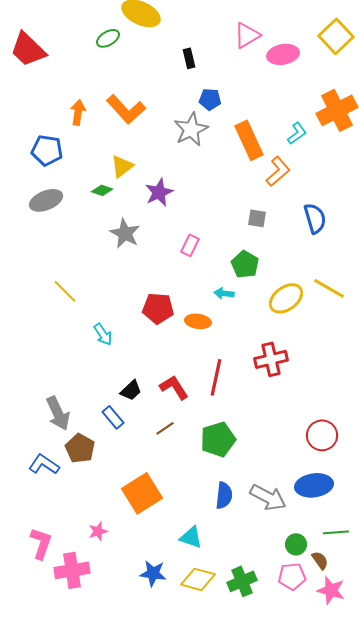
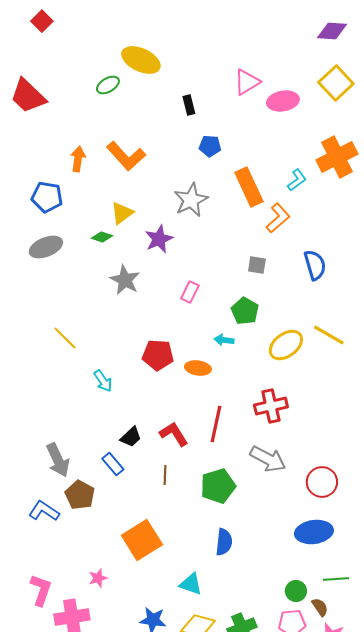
gray star: (191, 129) -> (191, 200), moved
brown line: (165, 428) -> (165, 475), turned -54
gray arrow: (268, 497) -> (268, 459), moved

